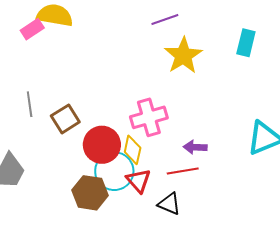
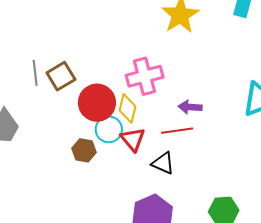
gray line: (30, 104) -> (35, 73), moved
cyan circle: (114, 171) -> (109, 129), size x0.7
brown hexagon: (90, 193) -> (84, 150), size x0.7

